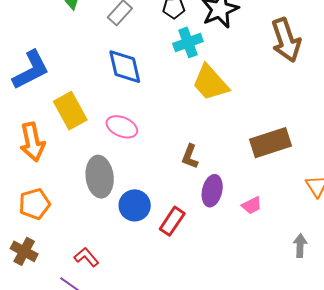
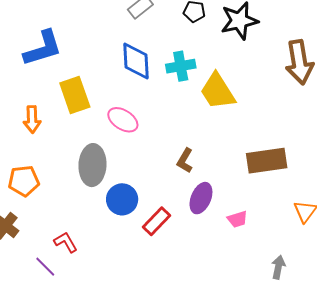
cyan cross: (188, 42) -> (181, 66), moved
orange arrow: (32, 142) -> (32, 119), size x0.7

